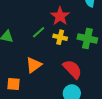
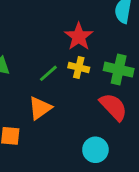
green line: (39, 32) -> (48, 73), moved
red semicircle: (72, 69) -> (113, 107), moved

